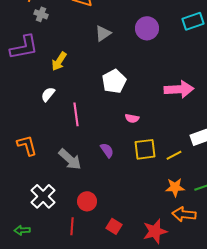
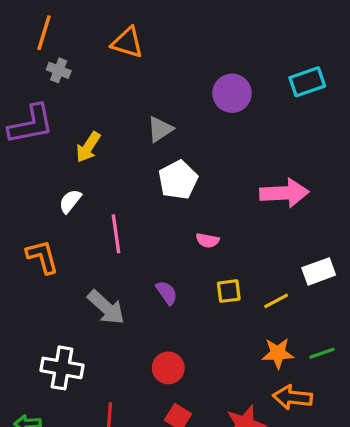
gray triangle: (103, 33) -> (160, 129), moved
orange L-shape: (27, 145) -> (42, 257), moved
yellow square: (145, 149) -> (229, 291), size x0.7
white cross: (43, 196) -> (62, 368), turned -35
red circle: (87, 201) -> (168, 368), moved

